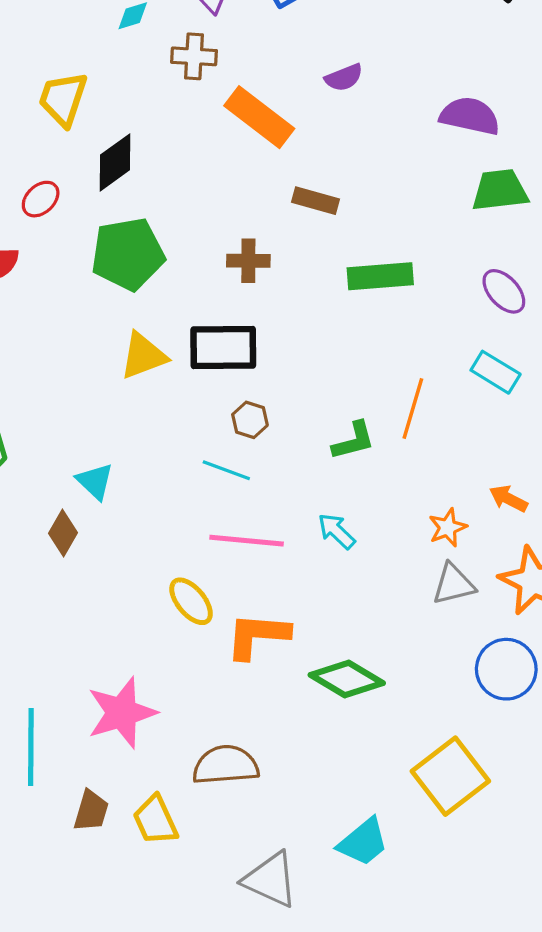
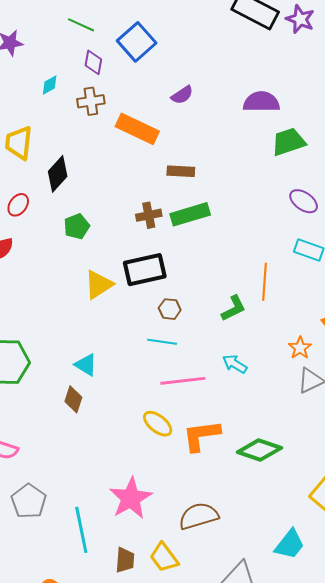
green pentagon: (128, 254) -> (77, 226), size x0.6
green rectangle: (380, 276) -> (190, 214), moved

